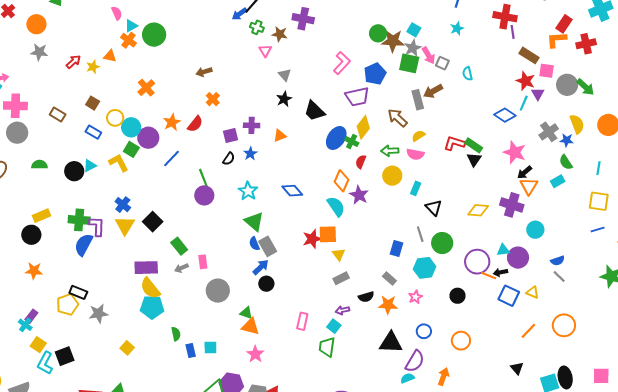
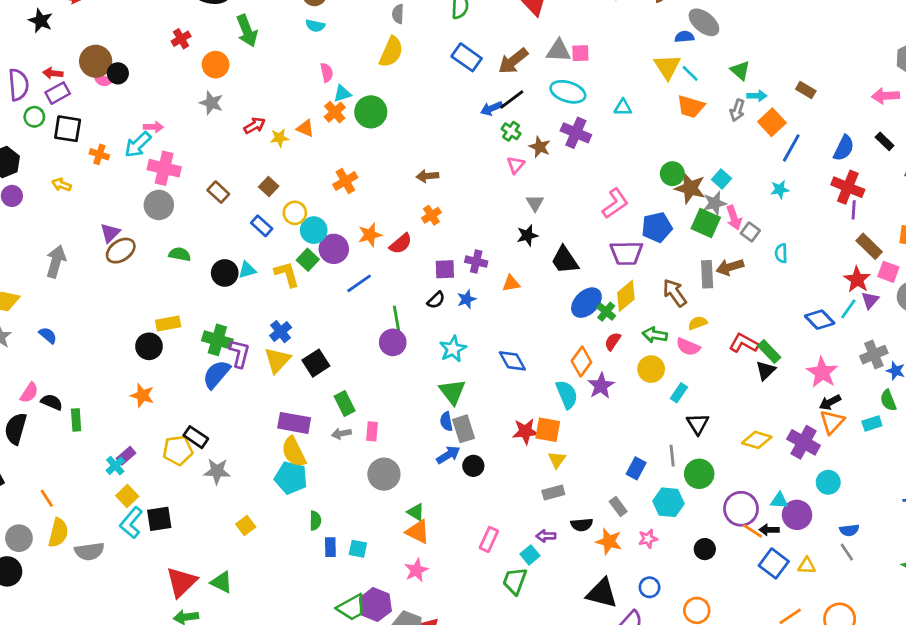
black circle: (266, 284) -> (473, 466), moved
yellow triangle: (533, 292) -> (807, 566), turned -32

